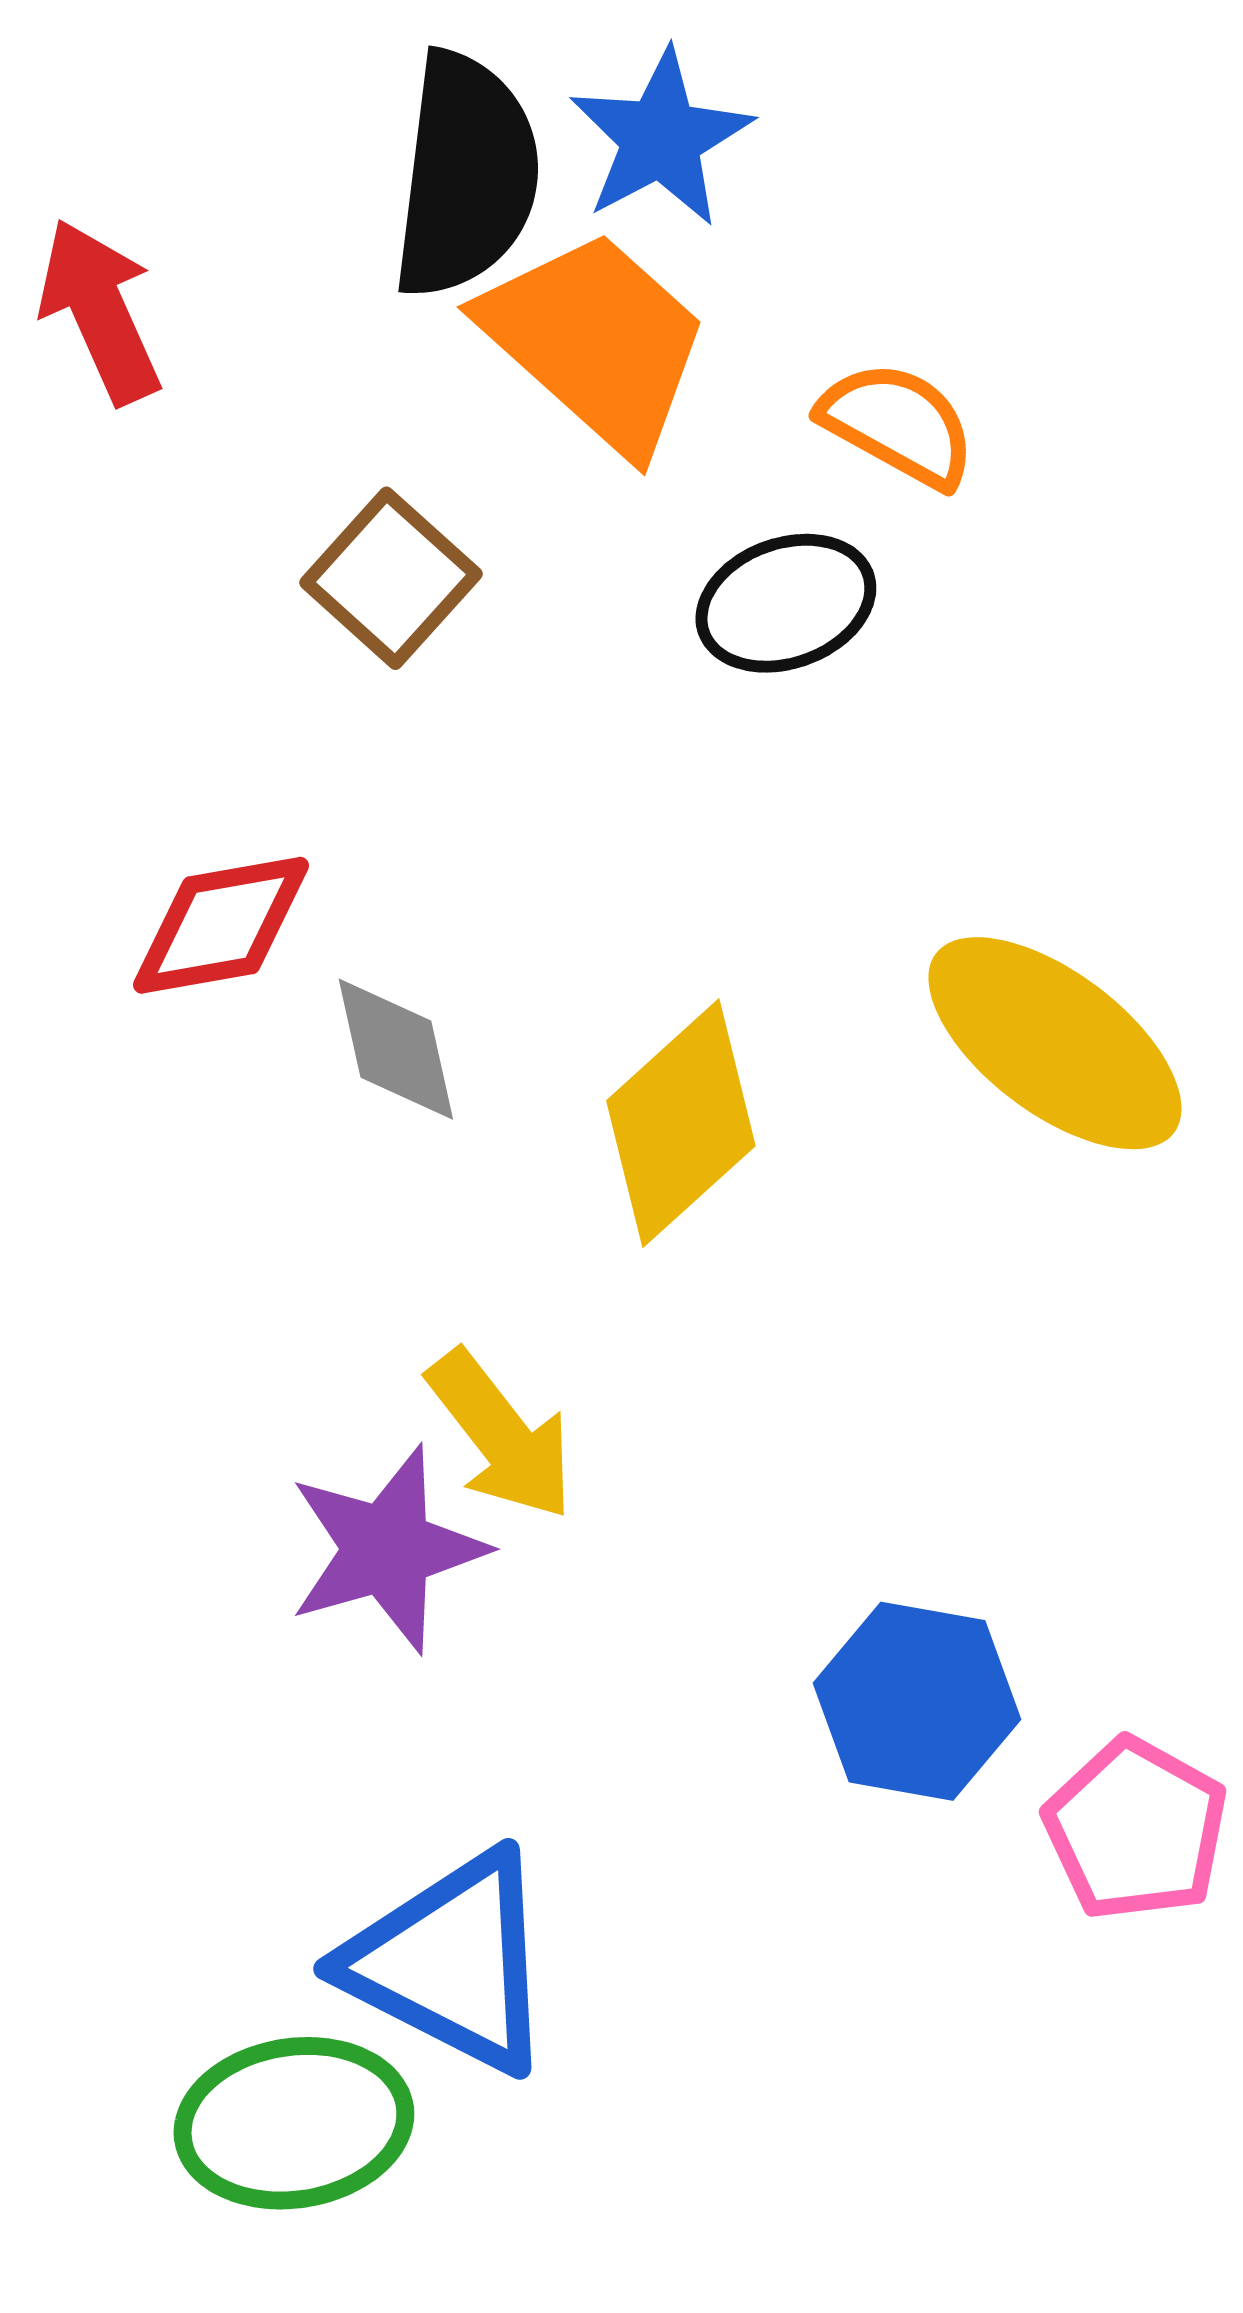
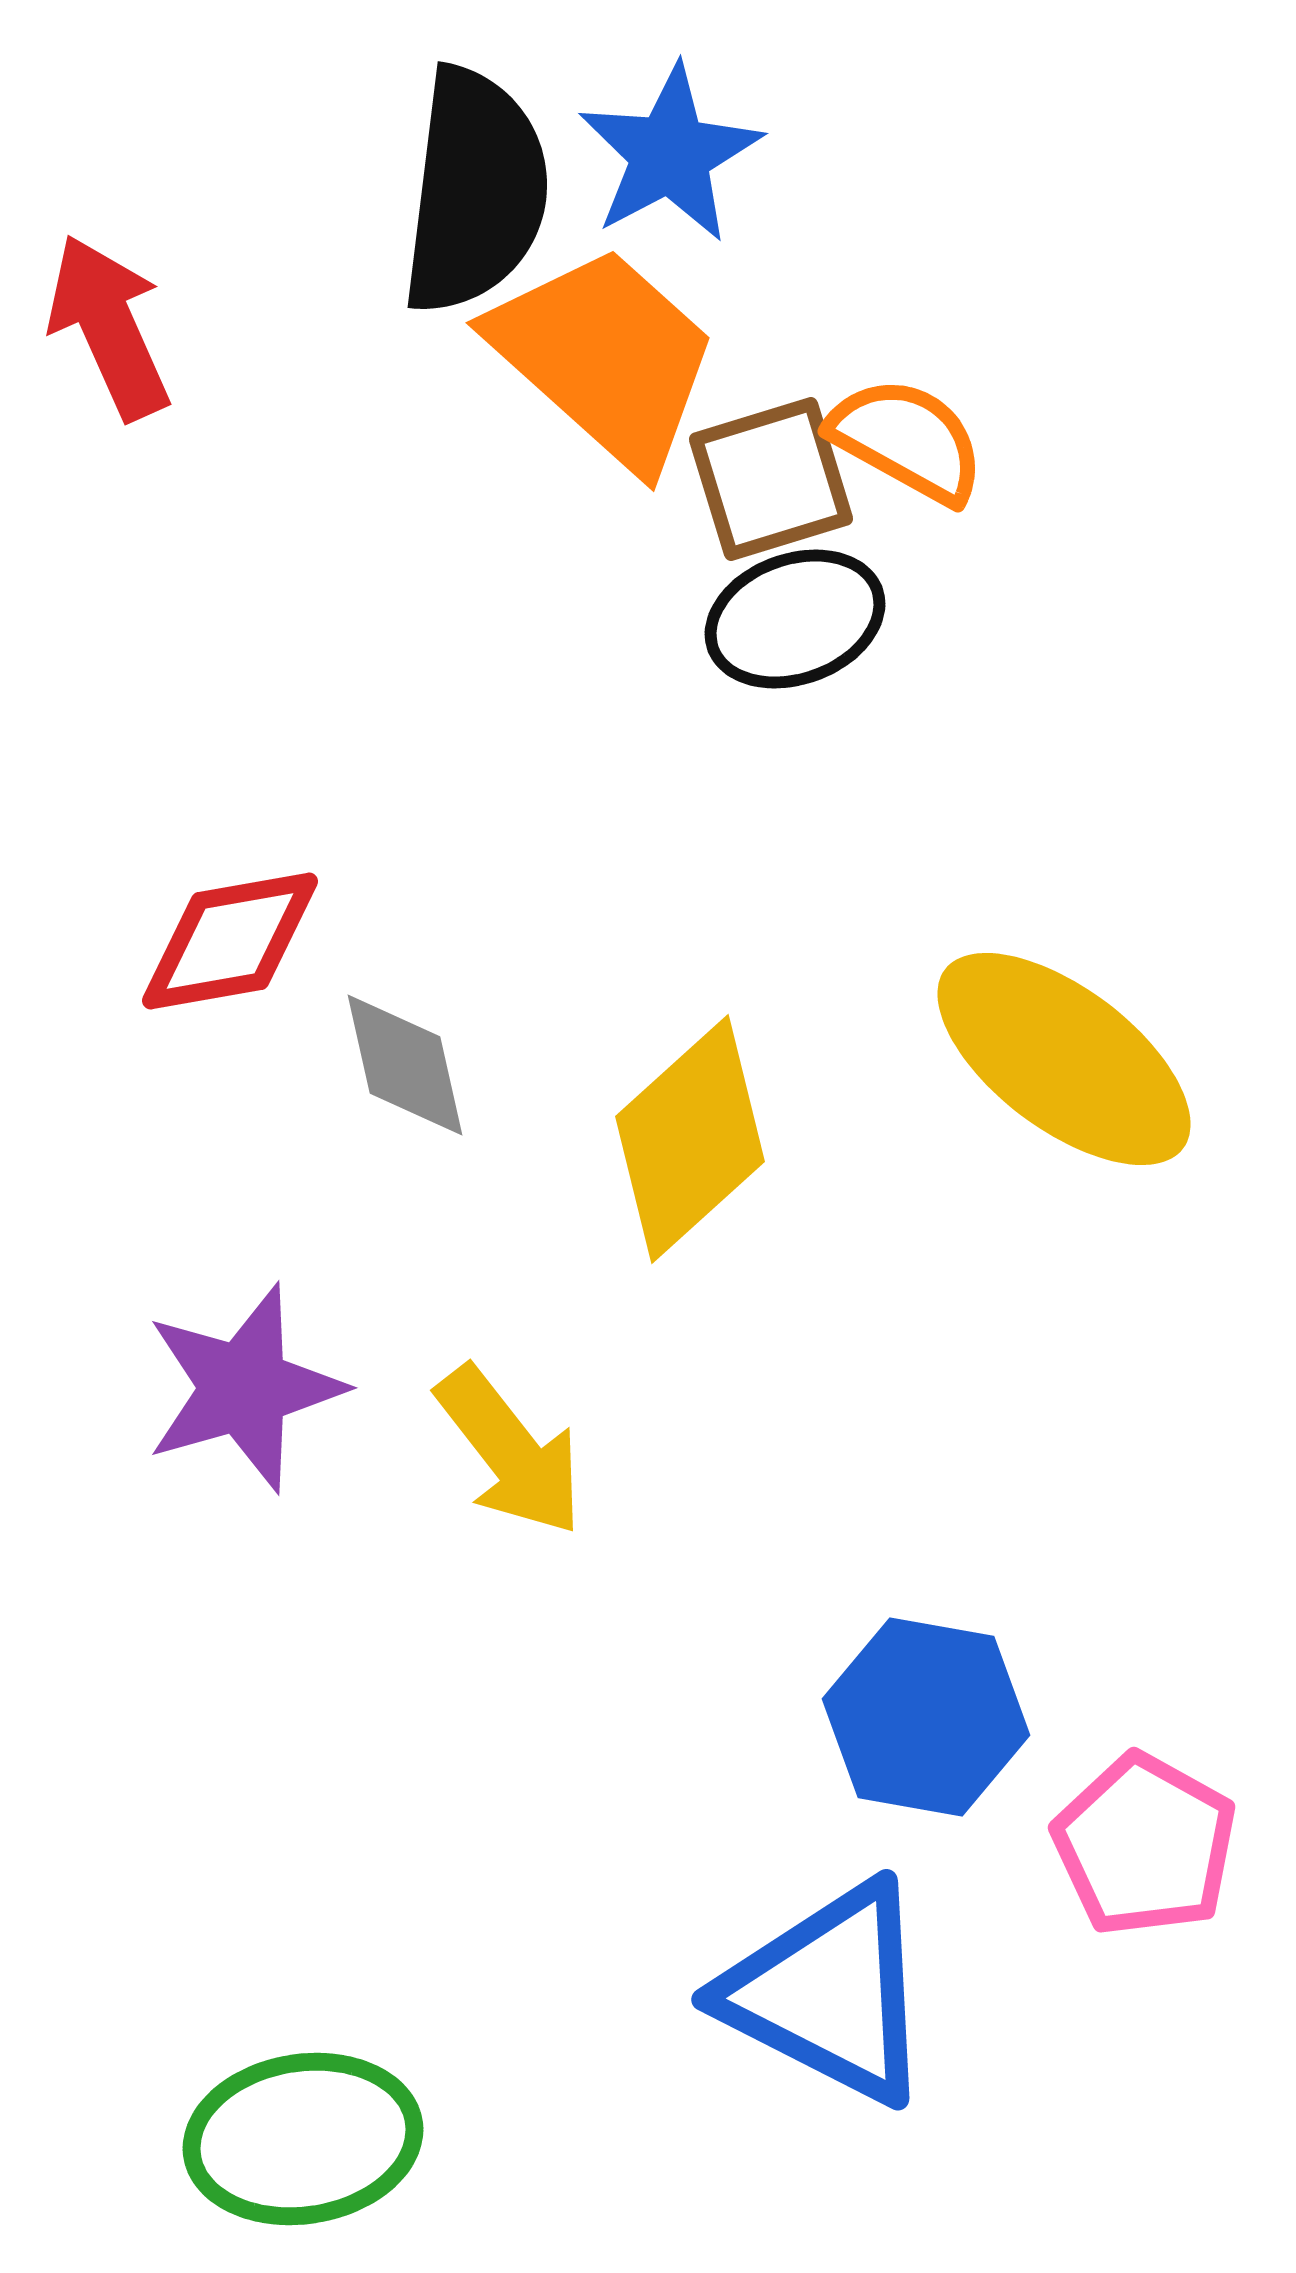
brown square: (391, 578) -> (771, 479), moved, turned 31
purple star: (387, 1549) -> (244, 1388), moved
blue triangle: (451, 1962) -> (829, 1993), moved

